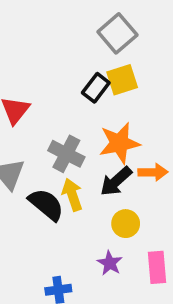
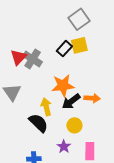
orange star: (119, 143) -> (63, 86), moved
gray cross: (66, 154) -> (33, 59), moved
black semicircle: (46, 204) -> (38, 123), moved

